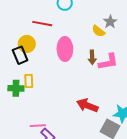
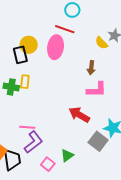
red line: (42, 24) -> (65, 29), moved
pink ellipse: (65, 49) -> (56, 47), moved
pink L-shape: (108, 62) -> (97, 90), moved

